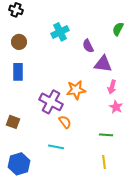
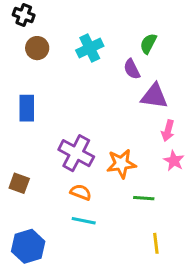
green semicircle: (118, 29) -> (148, 44), moved
brown circle: (19, 42) -> (37, 48), moved
orange star: (76, 90) -> (121, 164), moved
orange semicircle: (65, 122) -> (81, 192), moved, turned -32
green line: (106, 135) -> (144, 198), moved

